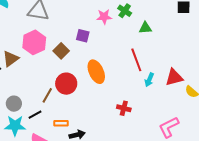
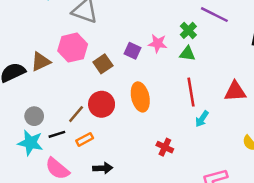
pink star: (104, 17) -> (158, 43), moved
green triangle: (145, 28) -> (187, 54), moved
red triangle: (174, 77) -> (235, 91), moved
orange rectangle: (61, 123) -> (85, 139), moved, turned -40

